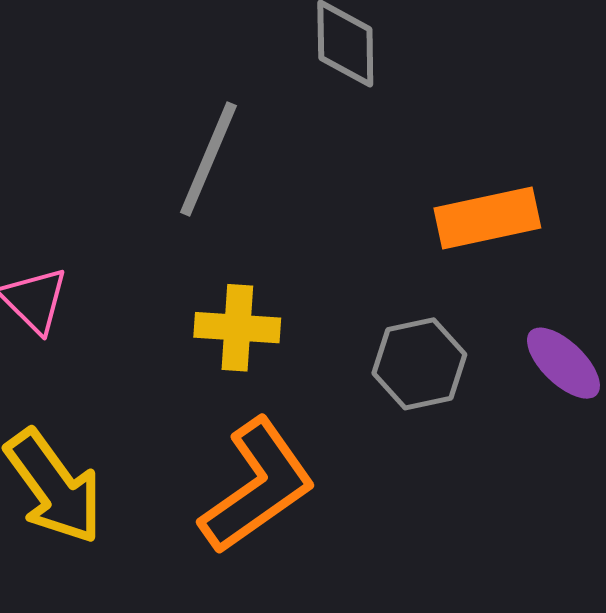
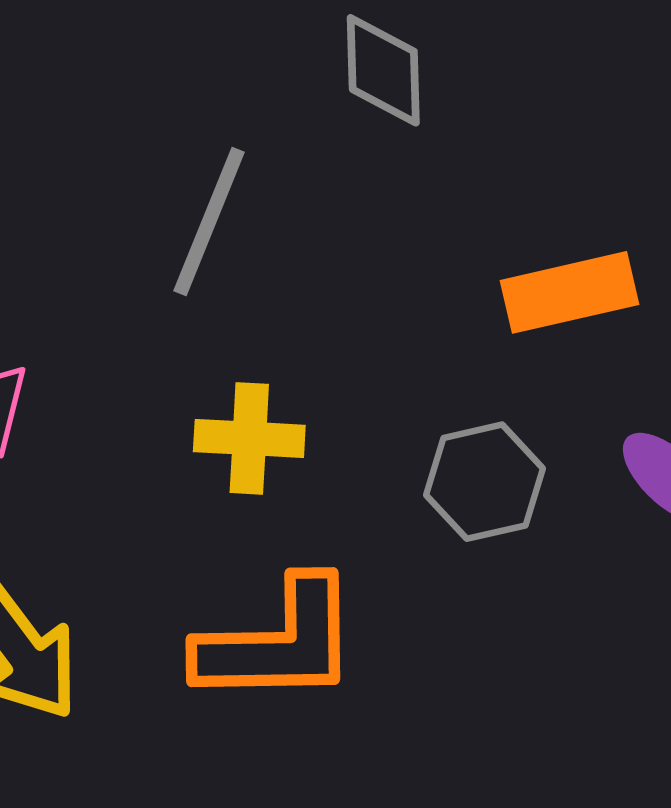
orange L-shape: (257, 486) -> (278, 642), turned 35

